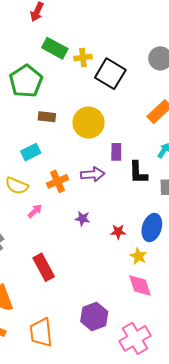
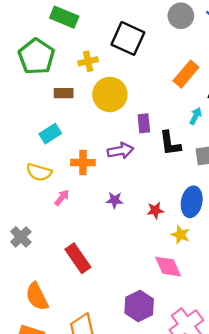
yellow cross: (83, 57) -> (88, 61), moved
orange cross: (58, 181) -> (83, 163), turned 30
pink diamond: (140, 286) -> (168, 267), moved

